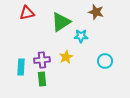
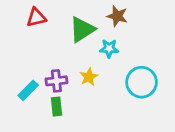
brown star: (96, 12) -> (117, 16), moved
cyan circle: (105, 61) -> (142, 82), size x1.5
cyan rectangle: (21, 67) -> (28, 90), turned 42

